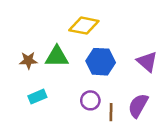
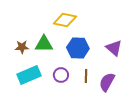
cyan rectangle: (37, 97) -> (29, 75), size x1.6
purple circle: (90, 100) -> (61, 75), moved
brown line: (111, 112) -> (86, 76), moved

